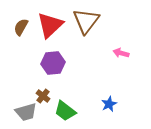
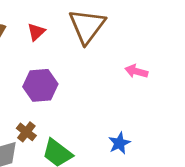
red triangle: (50, 25) -> (36, 32), size x0.5

